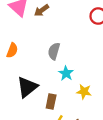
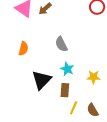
gray semicircle: (54, 51) -> (61, 44), turned -35
cyan star: (66, 73) -> (67, 69), moved

